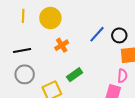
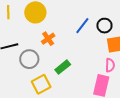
gray circle: (25, 74) -> (29, 59), moved

